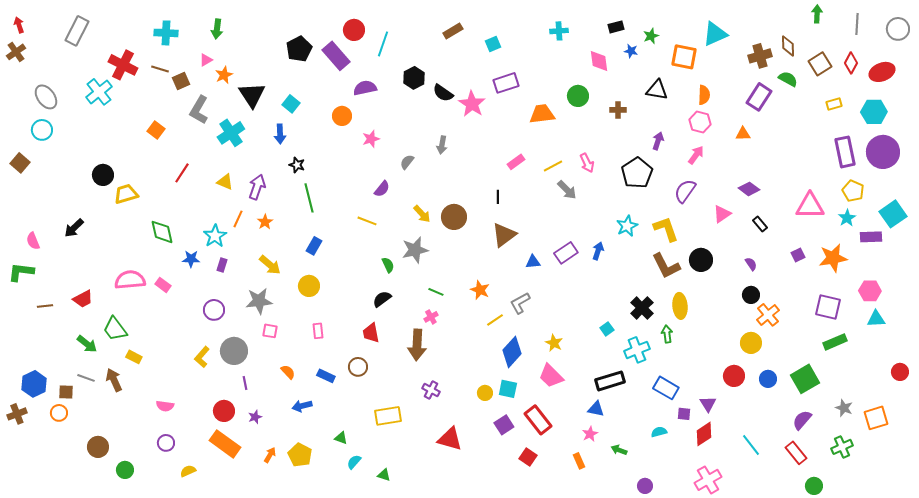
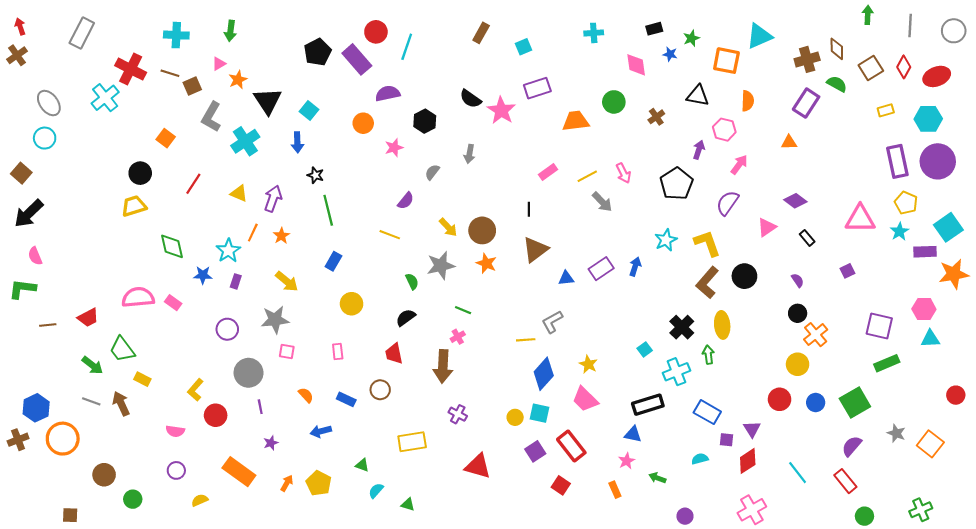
brown rectangle: (453, 31) -> (481, 33), turned -30
black hexagon: (414, 78) -> (425, 121), moved
brown cross: (618, 110) -> (656, 117), turned -35
pink hexagon: (700, 122) -> (724, 130), moved
black circle: (103, 175) -> (140, 173), moved
black arrow: (74, 228) -> (29, 213), moved, size x1.4
orange star: (833, 258) -> (954, 274), moved
brown L-shape: (666, 266) -> (707, 282), turned 68
yellow circle: (309, 286) -> (352, 304), moved
orange star: (480, 290) -> (486, 263), moved
yellow line: (495, 320) -> (526, 340), turned 30
yellow L-shape: (202, 357) -> (195, 390), moved
brown square: (66, 392) -> (70, 515), moved
red circle: (224, 411) -> (216, 415), moved
orange circle: (59, 413) -> (63, 439), size x1.8
orange square: (876, 418) -> (930, 444), turned -35
green cross: (842, 447) -> (921, 510), moved

